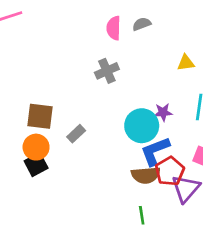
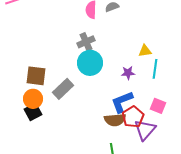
yellow triangle: (186, 63) -> (145, 51), moved
cyan circle: (142, 126) -> (90, 63), moved
gray rectangle: (76, 134) -> (63, 89), size x1.5

